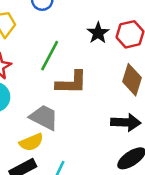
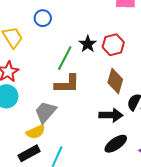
green line: (50, 56) -> (65, 58), moved
gray trapezoid: (44, 117) -> (45, 112), turned -75

